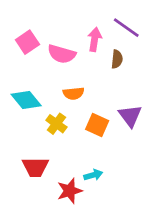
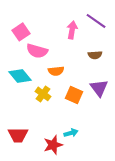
pink semicircle: (62, 54) -> (37, 51), moved
brown semicircle: (117, 59) -> (95, 55), moved, turned 80
red trapezoid: (35, 167) -> (18, 135), moved

